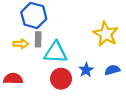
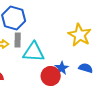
blue semicircle: (112, 70) -> (86, 68), turned 32
red circle: (61, 79) -> (51, 76), moved

